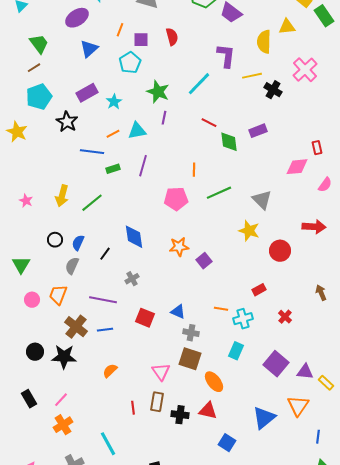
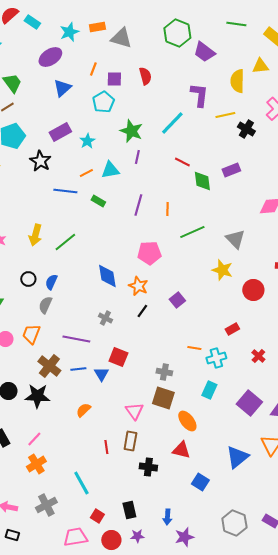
purple line: (143, 166) -> (138, 205), moved
green rectangle: (113, 169) -> (98, 201), moved, turned 48
pink pentagon: (176, 199) -> (149, 253), moved
orange star: (179, 247) -> (138, 286), moved, turned 30
black line: (105, 254) -> (142, 311), moved
gray cross: (132, 279) -> (105, 318), turned -32
blue triangle: (178, 312) -> (101, 374), moved, turned 35
black cross: (180, 415) -> (148, 467), moved

